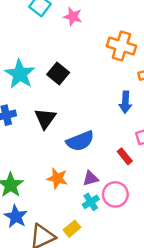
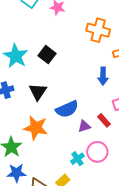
orange star: (57, 178) -> (36, 128), moved, size x1.4
purple triangle: (91, 178) -> (84, 126), moved
blue star: (16, 217) -> (16, 173), turned -30

